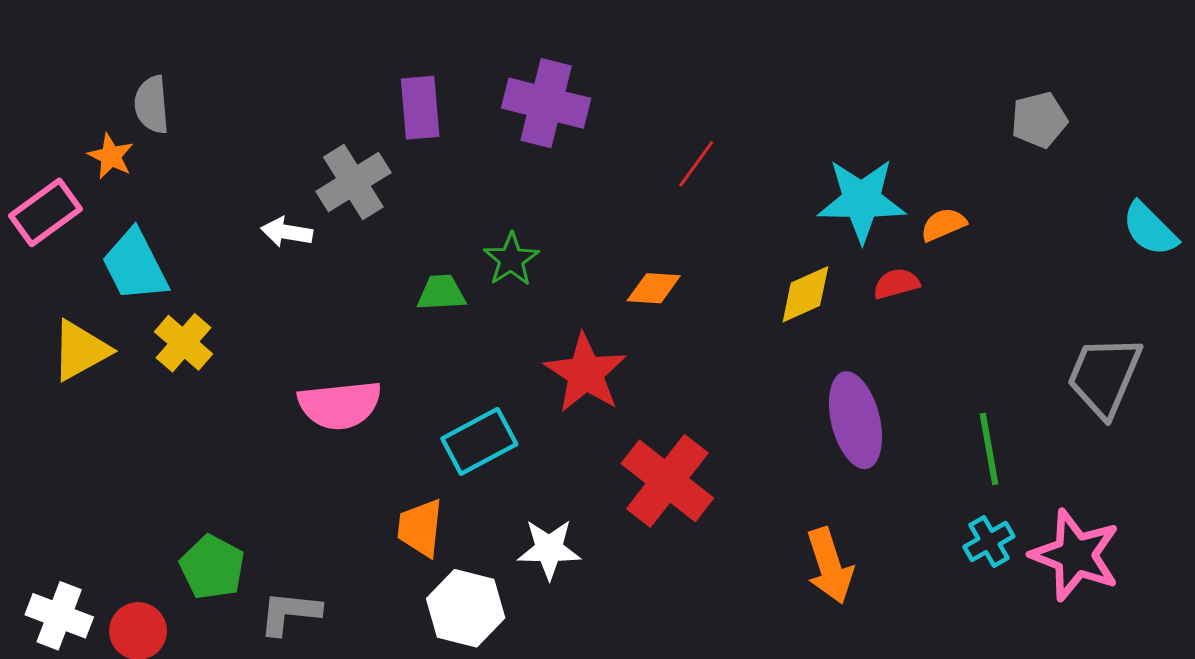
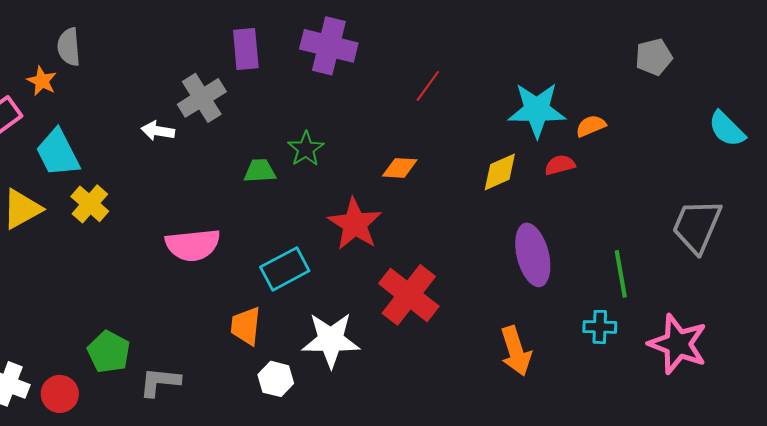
cyan cross: (989, 542) -> (600, 327), moved, turned 32
white star: (549, 549) -> (331, 340), size x1.4
white hexagon: (466, 608) -> (276, 379), size x0.7

